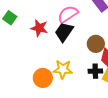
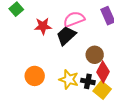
red star: (39, 28) -> (43, 26), turned -30
yellow star: (63, 69) -> (69, 79), moved

